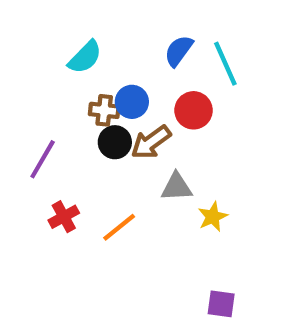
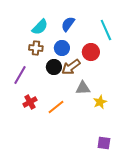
blue semicircle: (179, 51) -> (68, 24), moved
brown cross: (104, 110) -> (36, 48), moved

